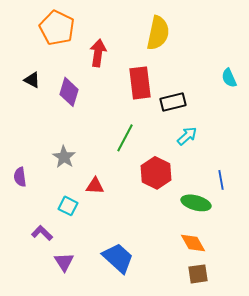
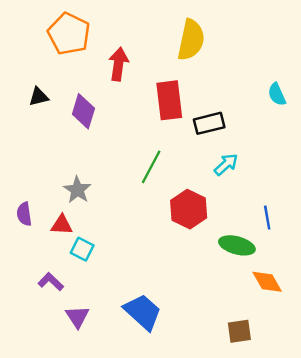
black triangle: (32, 80) -> (39, 97), turned -42
red triangle: (95, 186) -> (62, 225), moved
orange diamond: (193, 243) -> (267, 282), moved

